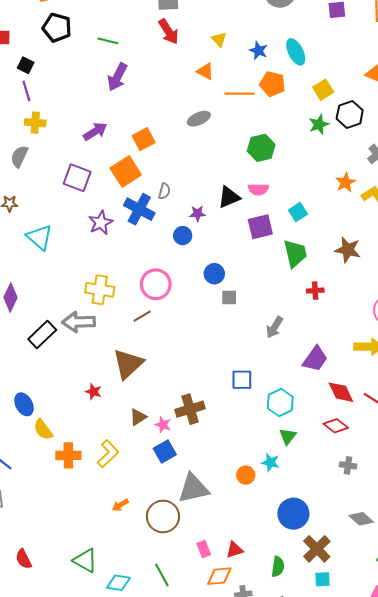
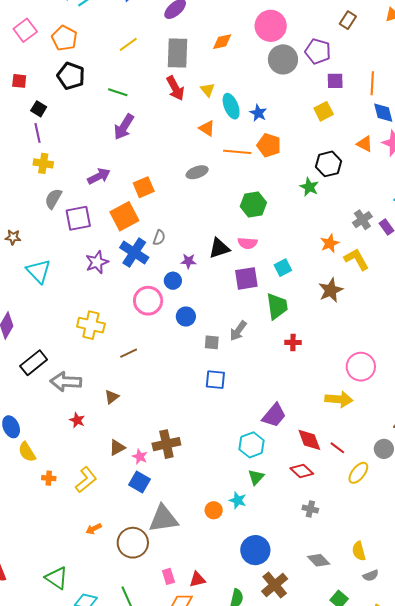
yellow triangle: (219, 39) -> (208, 90), moved
cyan ellipse: (296, 52) -> (231, 106), moved
yellow square: (323, 90) -> (324, 111), moved
black hexagon: (350, 114) -> (329, 164), moved
green star: (319, 124) -> (309, 187), turned -30
gray semicircle: (19, 156) -> (53, 199), moved
purple square: (77, 178) -> (78, 218), turned -36
brown star: (348, 250) -> (331, 290), moved, turned 30
blue circle: (214, 274) -> (186, 316), moved
pink circle: (156, 284) -> (148, 301), moved
gray arrow: (79, 322) -> (66, 382), moved
gray arrow: (274, 327) -> (238, 331), moved
purple trapezoid: (315, 359) -> (274, 415), moved
brown triangle: (128, 364) -> (112, 397), size x0.5
blue square: (242, 380) -> (215, 380), moved
blue square: (165, 452) -> (139, 482), turned -35
orange cross: (68, 455) -> (49, 478), size x0.6

